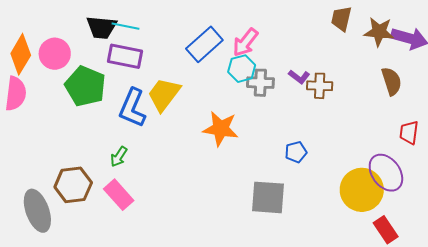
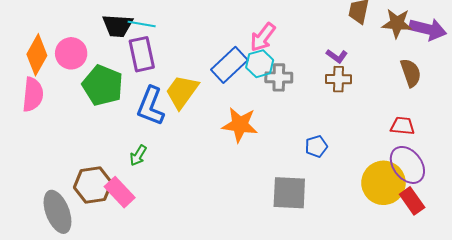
blue rectangle: (204, 44) -> (229, 65), moved
purple rectangle: (125, 56) -> (142, 54), turned 68
purple L-shape: (299, 77) -> (337, 56), moved
red trapezoid: (409, 132) -> (403, 126), moved, turned 90
pink rectangle: (119, 195) -> (120, 192), moved
red rectangle: (386, 230) -> (412, 201), moved

